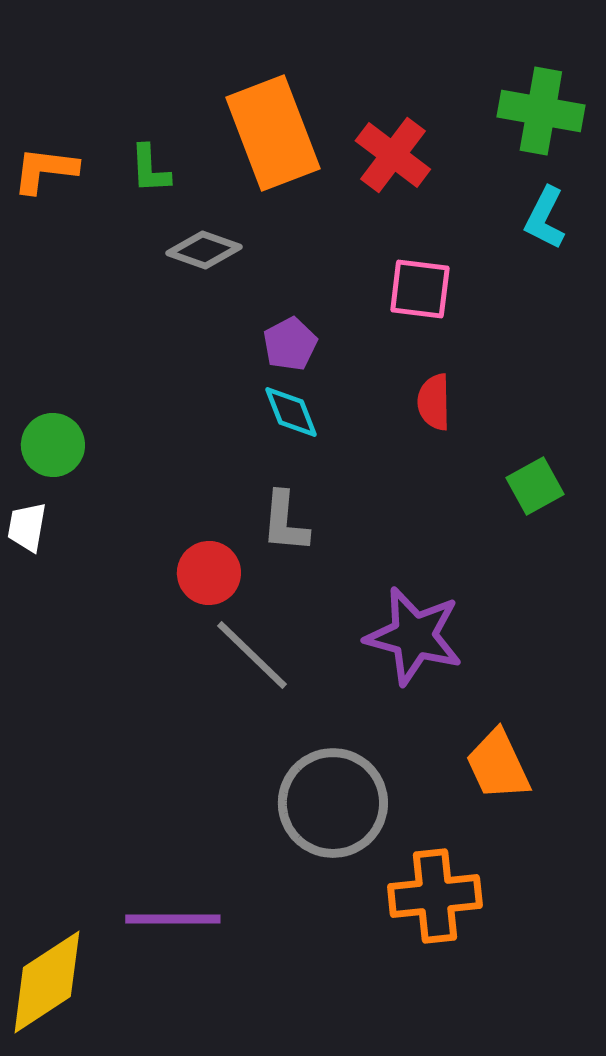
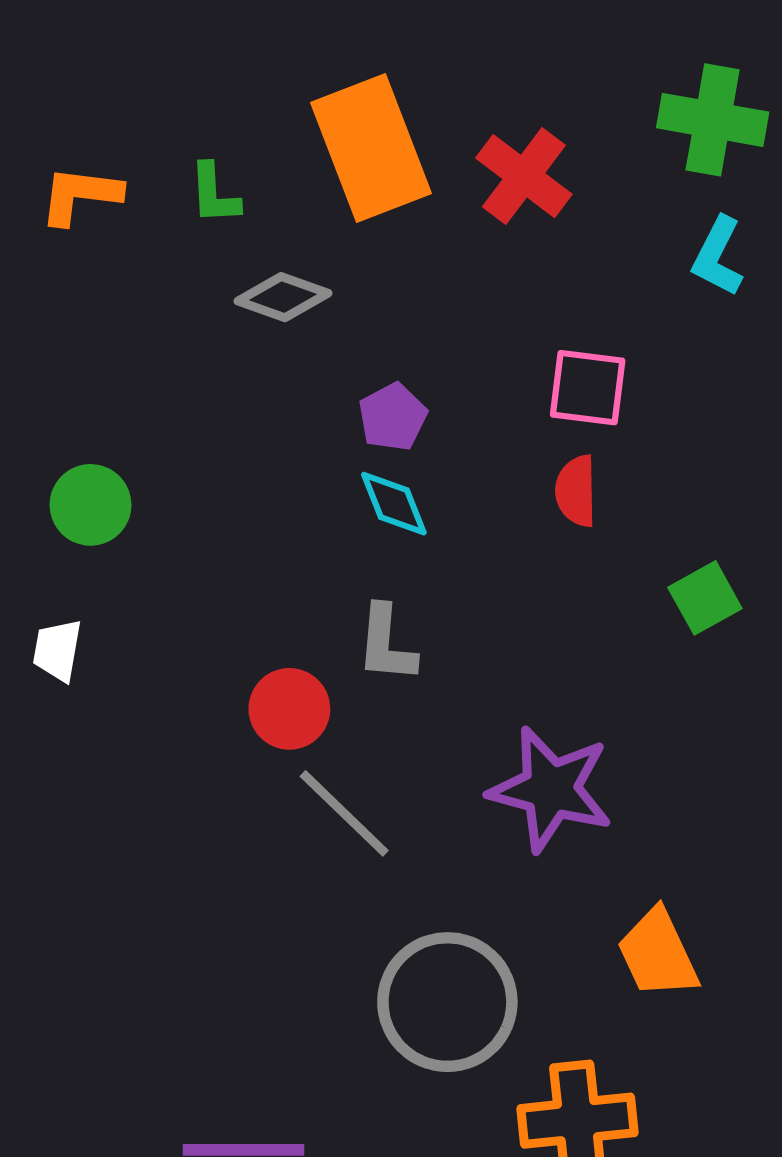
pink square: (420, 289) -> (588, 388), moved
green circle: (53, 445) -> (91, 505), moved

